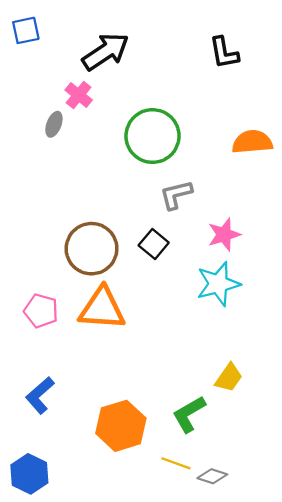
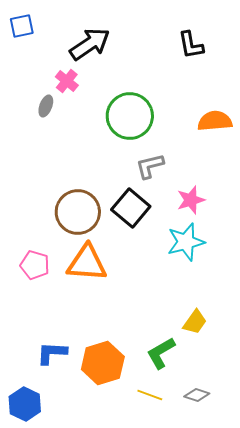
black square: (154, 244) -> (131, 208), size x1.5
blue L-shape: (40, 395) -> (52, 353), moved, turned 44
gray diamond: (212, 476) -> (197, 395), moved

